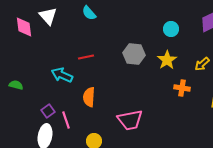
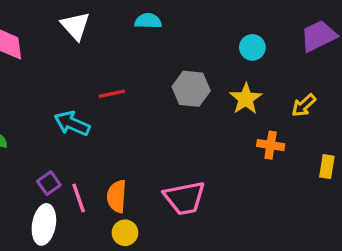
cyan semicircle: (89, 13) -> (148, 21), moved, turned 133
white triangle: (48, 16) -> (75, 26), moved
orange semicircle: (89, 97) -> (117, 196), moved

